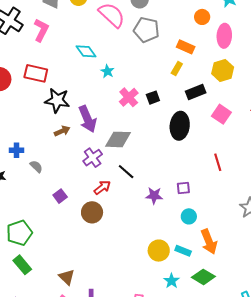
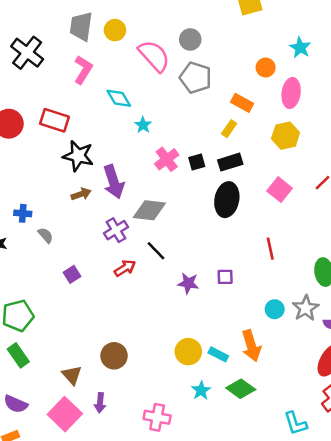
pink L-shape: (41, 30) -> (83, 70), moved
black rectangle: (196, 92) -> (230, 162), moved
brown circle: (92, 212) -> (114, 356), moved
cyan circle: (189, 216) -> (275, 309), moved

